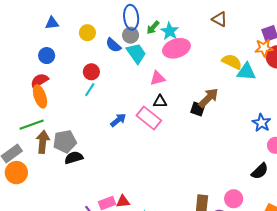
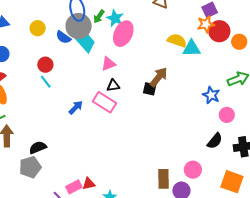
gray circle: (131, 35) -> (79, 26), size x1.6
pink ellipse: (176, 48) -> (123, 34), turned -40
cyan line: (90, 90) -> (46, 82), turned -64
gray pentagon: (65, 142) -> (30, 167), moved

